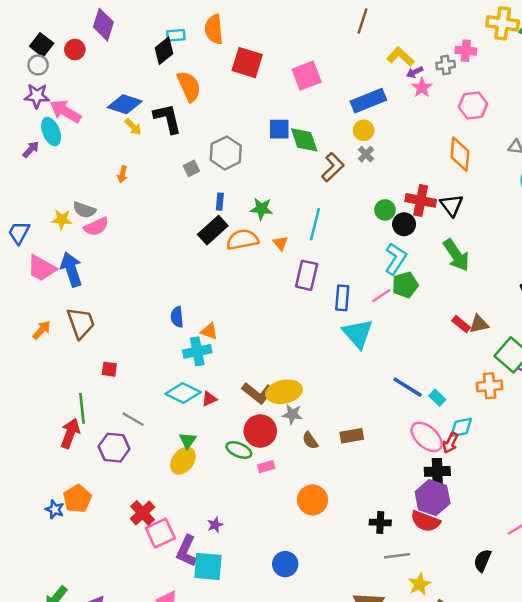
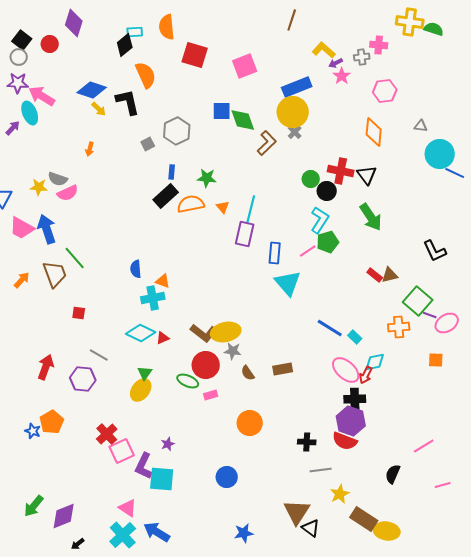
yellow circle: (364, 130) -> (293, 112), size x1.8
cyan line: (315, 224) -> (251, 209), moved
green line: (82, 408) -> (75, 258), moved, turned -35

